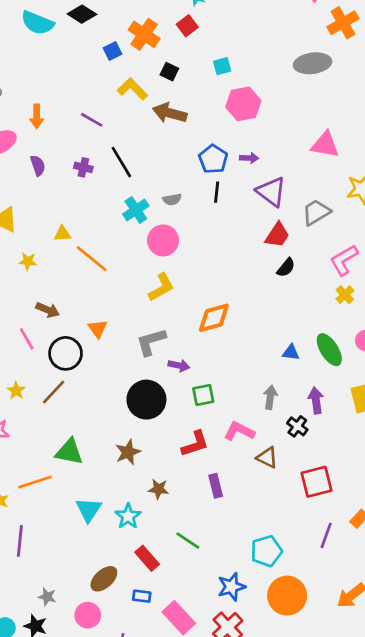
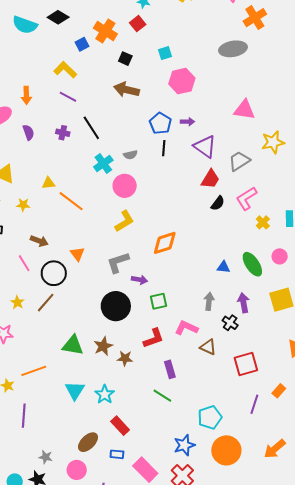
yellow L-shape: (132, 89) -> (65, 70), moved
pink L-shape: (344, 260) -> (246, 198), moved
green triangle: (69, 452) -> (73, 345), moved
brown star: (159, 489) -> (125, 358), moved
green line: (188, 541) -> (162, 396), moved

